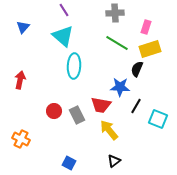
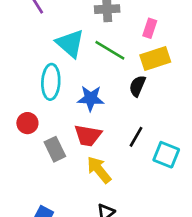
cyan triangle: (63, 36) -> (70, 43), moved
blue star: (120, 87) -> (91, 98), moved
red circle: (54, 111) -> (27, 123), moved

